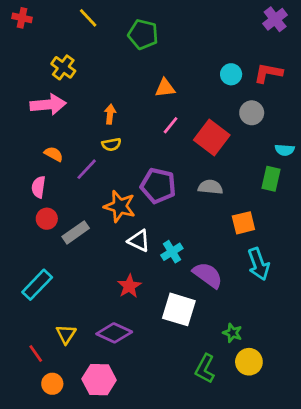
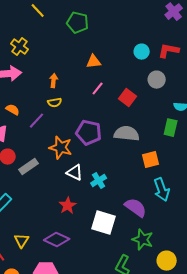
red square: (212, 138) -> (128, 98), size x0.7
gray semicircle: (210, 187) -> (127, 134), size x1.4
purple semicircle: (208, 275) -> (136, 208), moved
green star: (232, 333) -> (143, 240), size x1.5
yellow circle: (249, 362) -> (167, 261), moved

